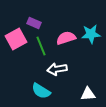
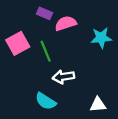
purple rectangle: (34, 23) -> (45, 13), moved
pink semicircle: (66, 38) -> (66, 23), moved

